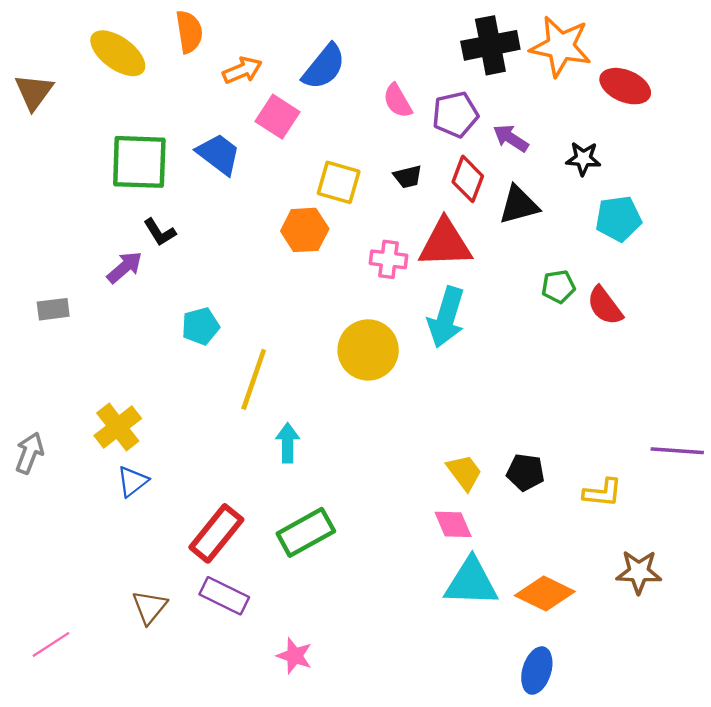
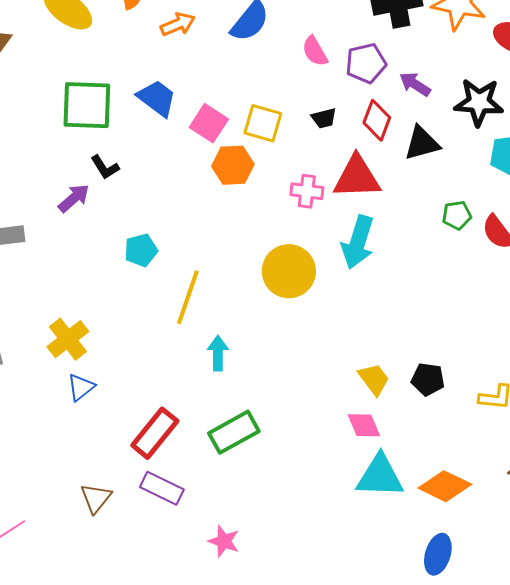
pink square: (277, 117) -> (209, 123), moved
black star: (583, 159) -> (479, 102), size x1.6

